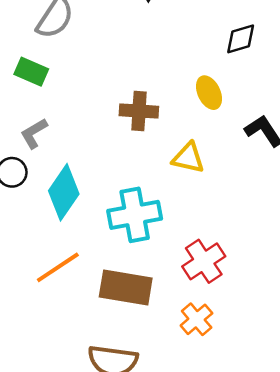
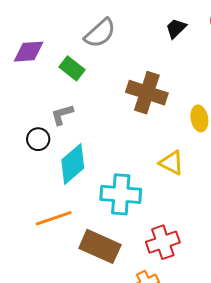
brown cross: (139, 111) -> (147, 93), moved, size x1.4

